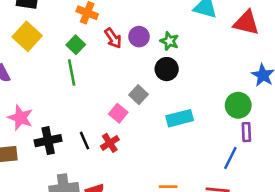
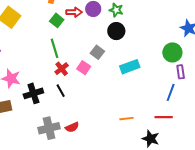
red arrow: (113, 38) -> (74, 12), turned -49
green square: (76, 45) -> (57, 20), moved
green line: (72, 73) -> (54, 48), moved
red cross: (110, 143) -> (62, 69), moved

